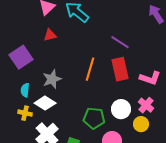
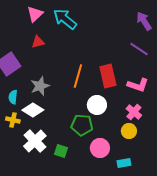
purple line: (120, 42) -> (139, 49), moved
white circle: (121, 109) -> (97, 105), moved

